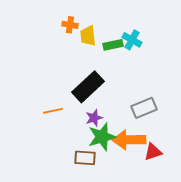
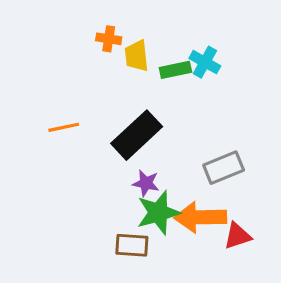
orange line: (53, 111) -> (64, 127), moved
purple star: (94, 118) -> (146, 183), turned 30

